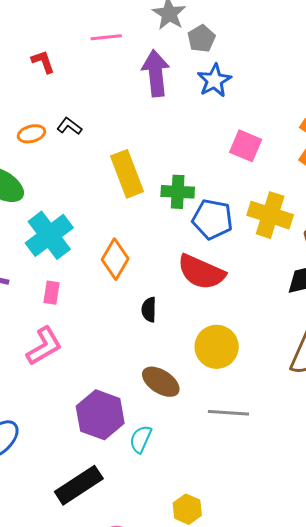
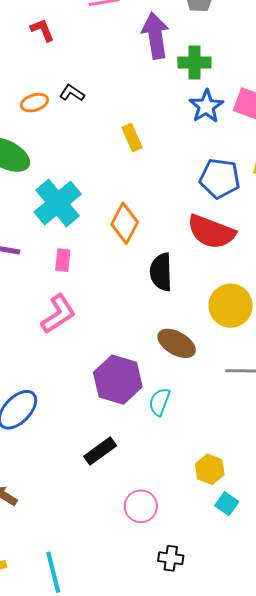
blue star: (214, 80) -> (206, 106), moved
yellow rectangle: (127, 174) -> (132, 138), size x0.6
green cross: (178, 192) -> (194, 63), moved
black semicircle: (149, 310) -> (161, 272), size x1.5
black rectangle: (79, 485) -> (100, 451), size x0.7

